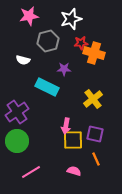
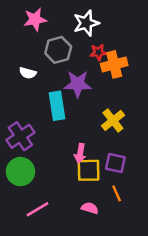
orange cross: (94, 53) -> (114, 64), turned -30
purple star: (64, 69) -> (78, 84), size x1.6
cyan rectangle: (47, 87) -> (57, 106), turned 55

